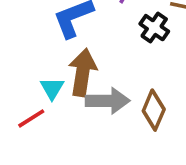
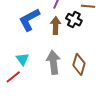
brown arrow: (83, 72) -> (56, 26), moved, size x0.7
gray arrow: (108, 101) -> (53, 62), turned -90

